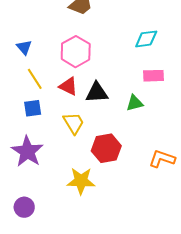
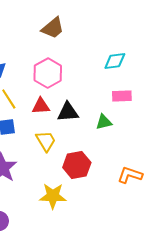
red triangle: (68, 86) -> (41, 106), turned -30

